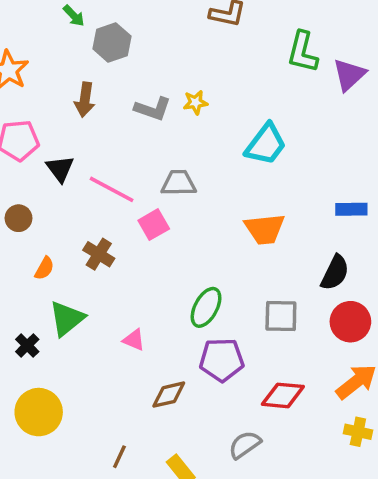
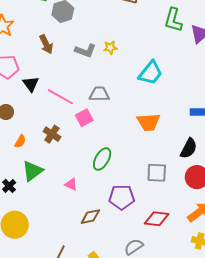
brown arrow: (85, 100) -> (46, 44), turned -36
green ellipse: (206, 307) -> (102, 159), moved

